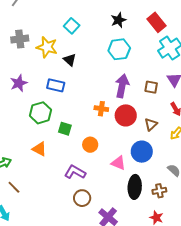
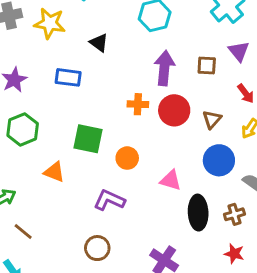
black triangle: (70, 60) -> (99, 43), moved
green hexagon: (40, 113) -> (23, 129), moved
green square: (65, 129) -> (88, 139), size x1.5
blue circle: (142, 152) -> (219, 160), moved
brown circle: (82, 198) -> (97, 248), moved

